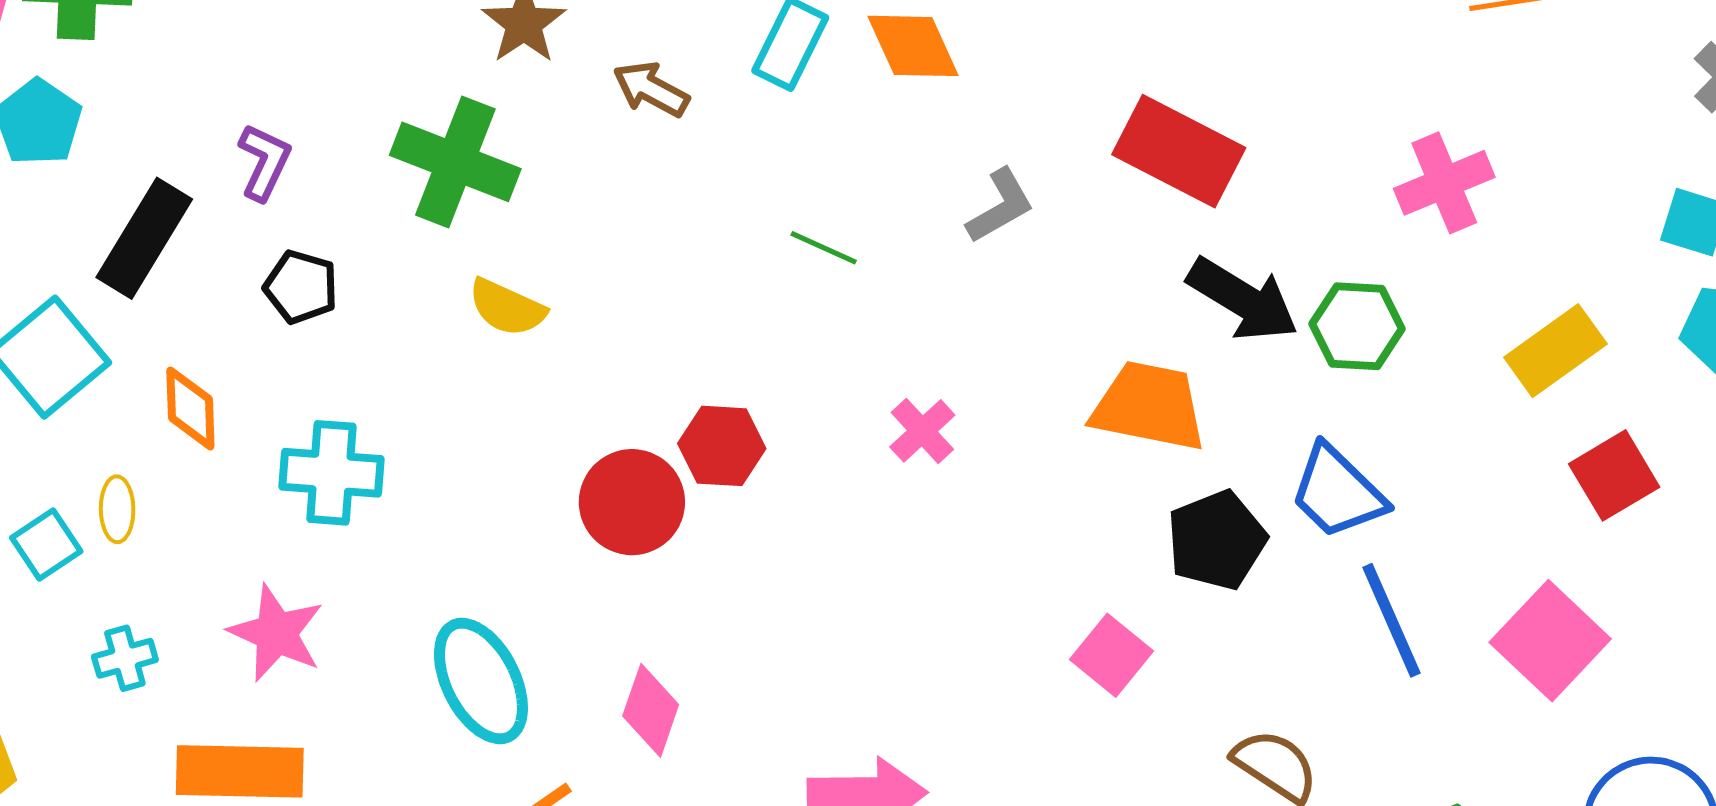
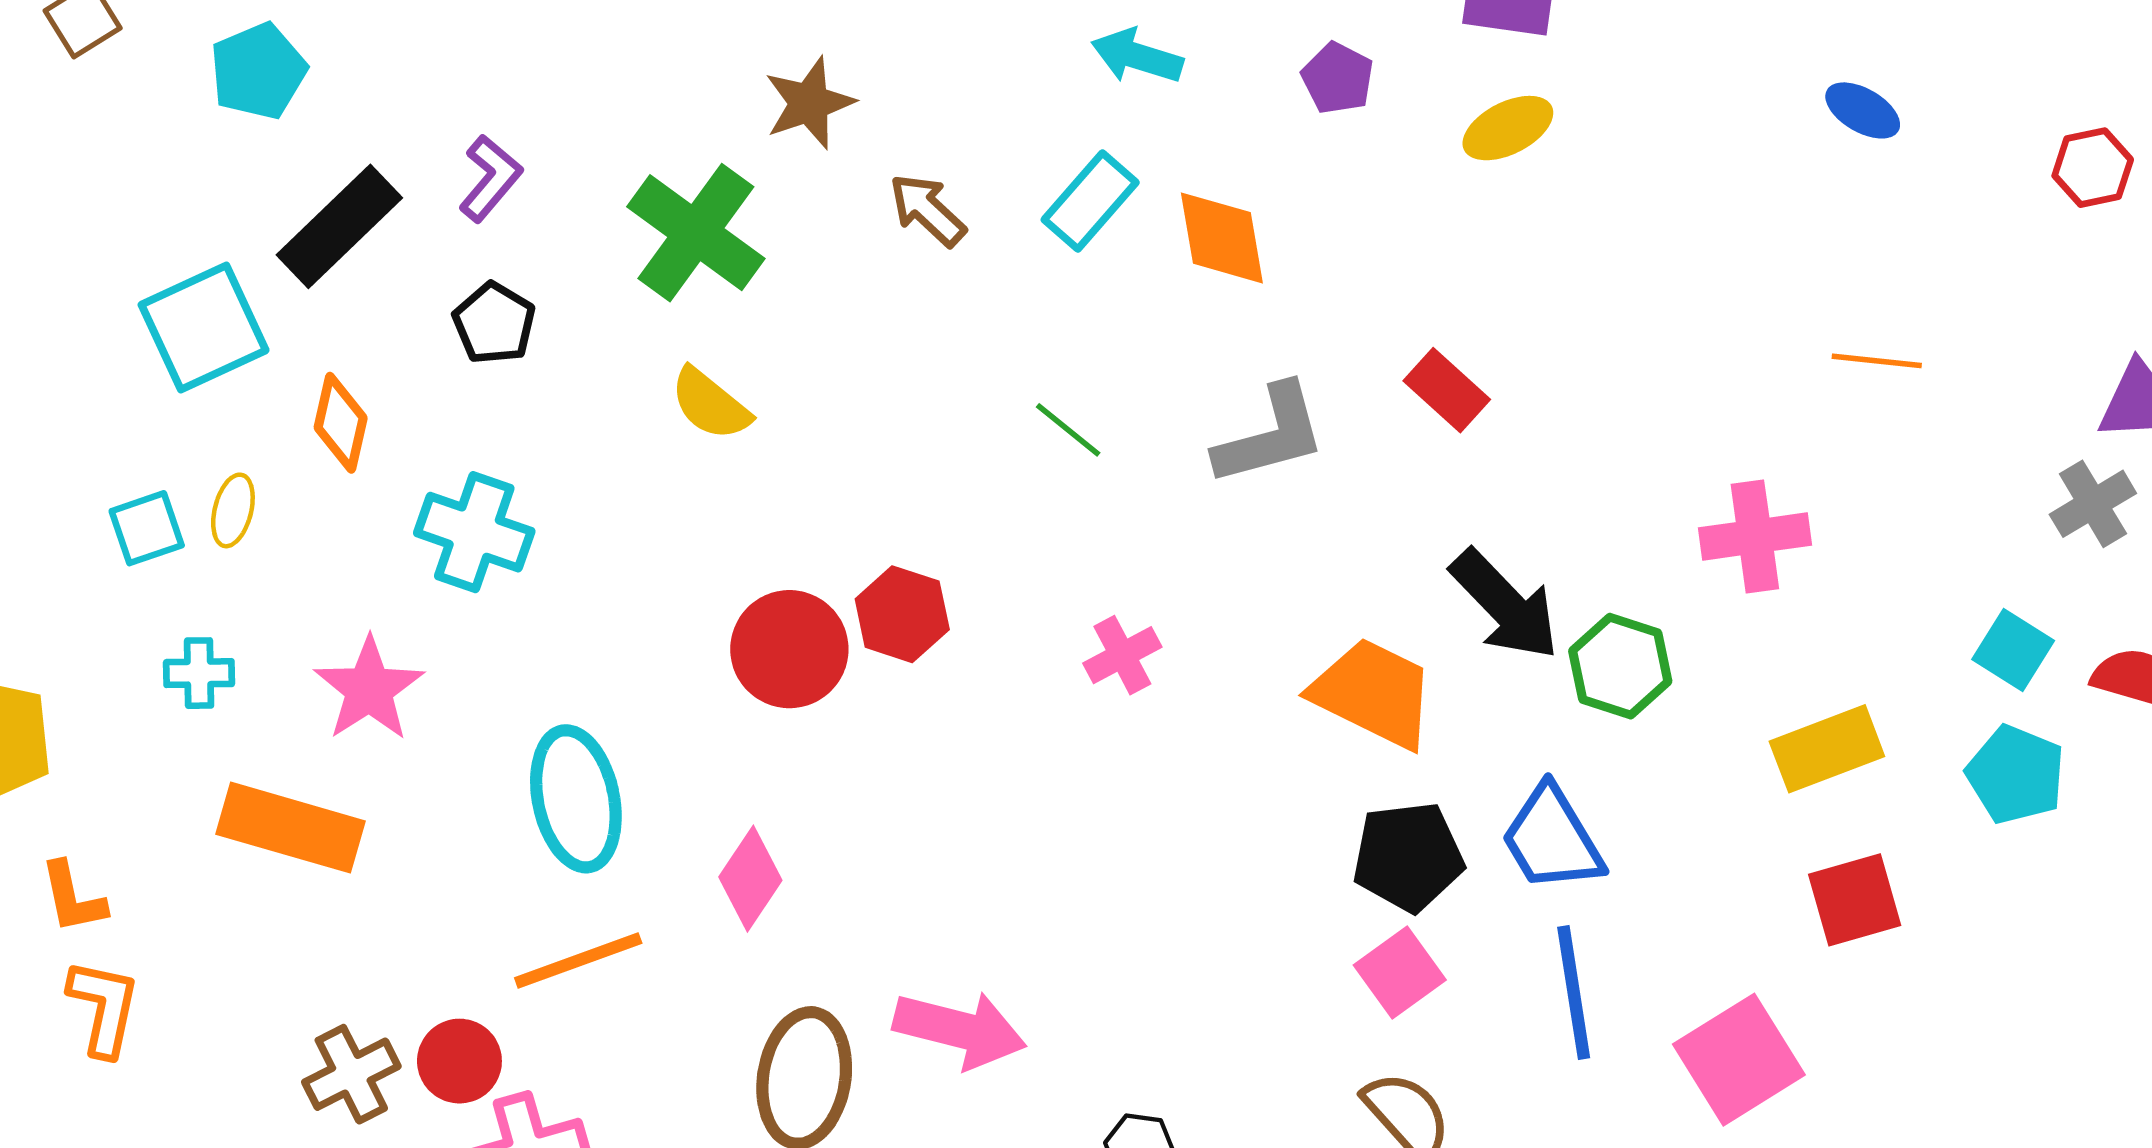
red rectangle: (1179, 151) -> (1447, 390), moved, size x0.6
gray L-shape: (1000, 206) -> (1270, 435), size x1.4
pink square: (1112, 655) -> (1400, 973), moved

